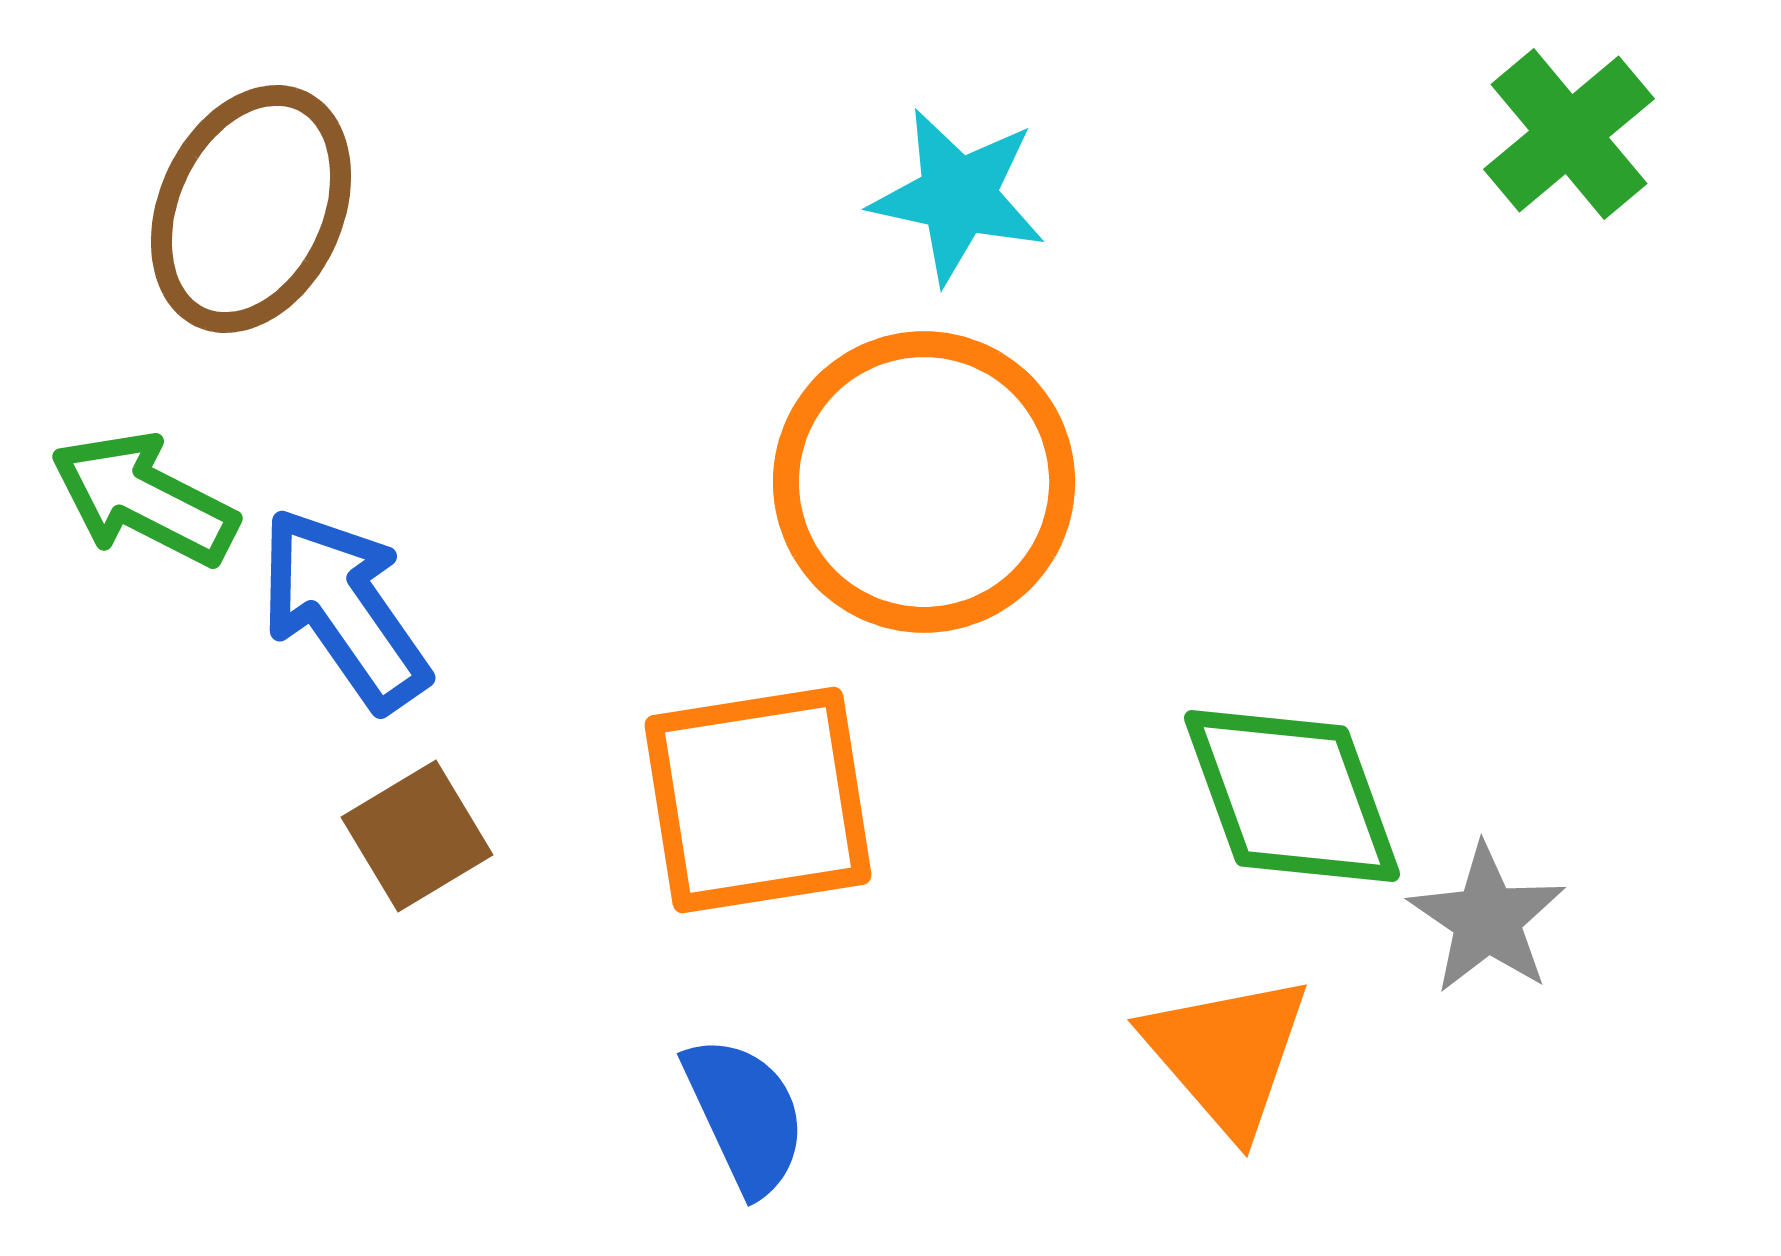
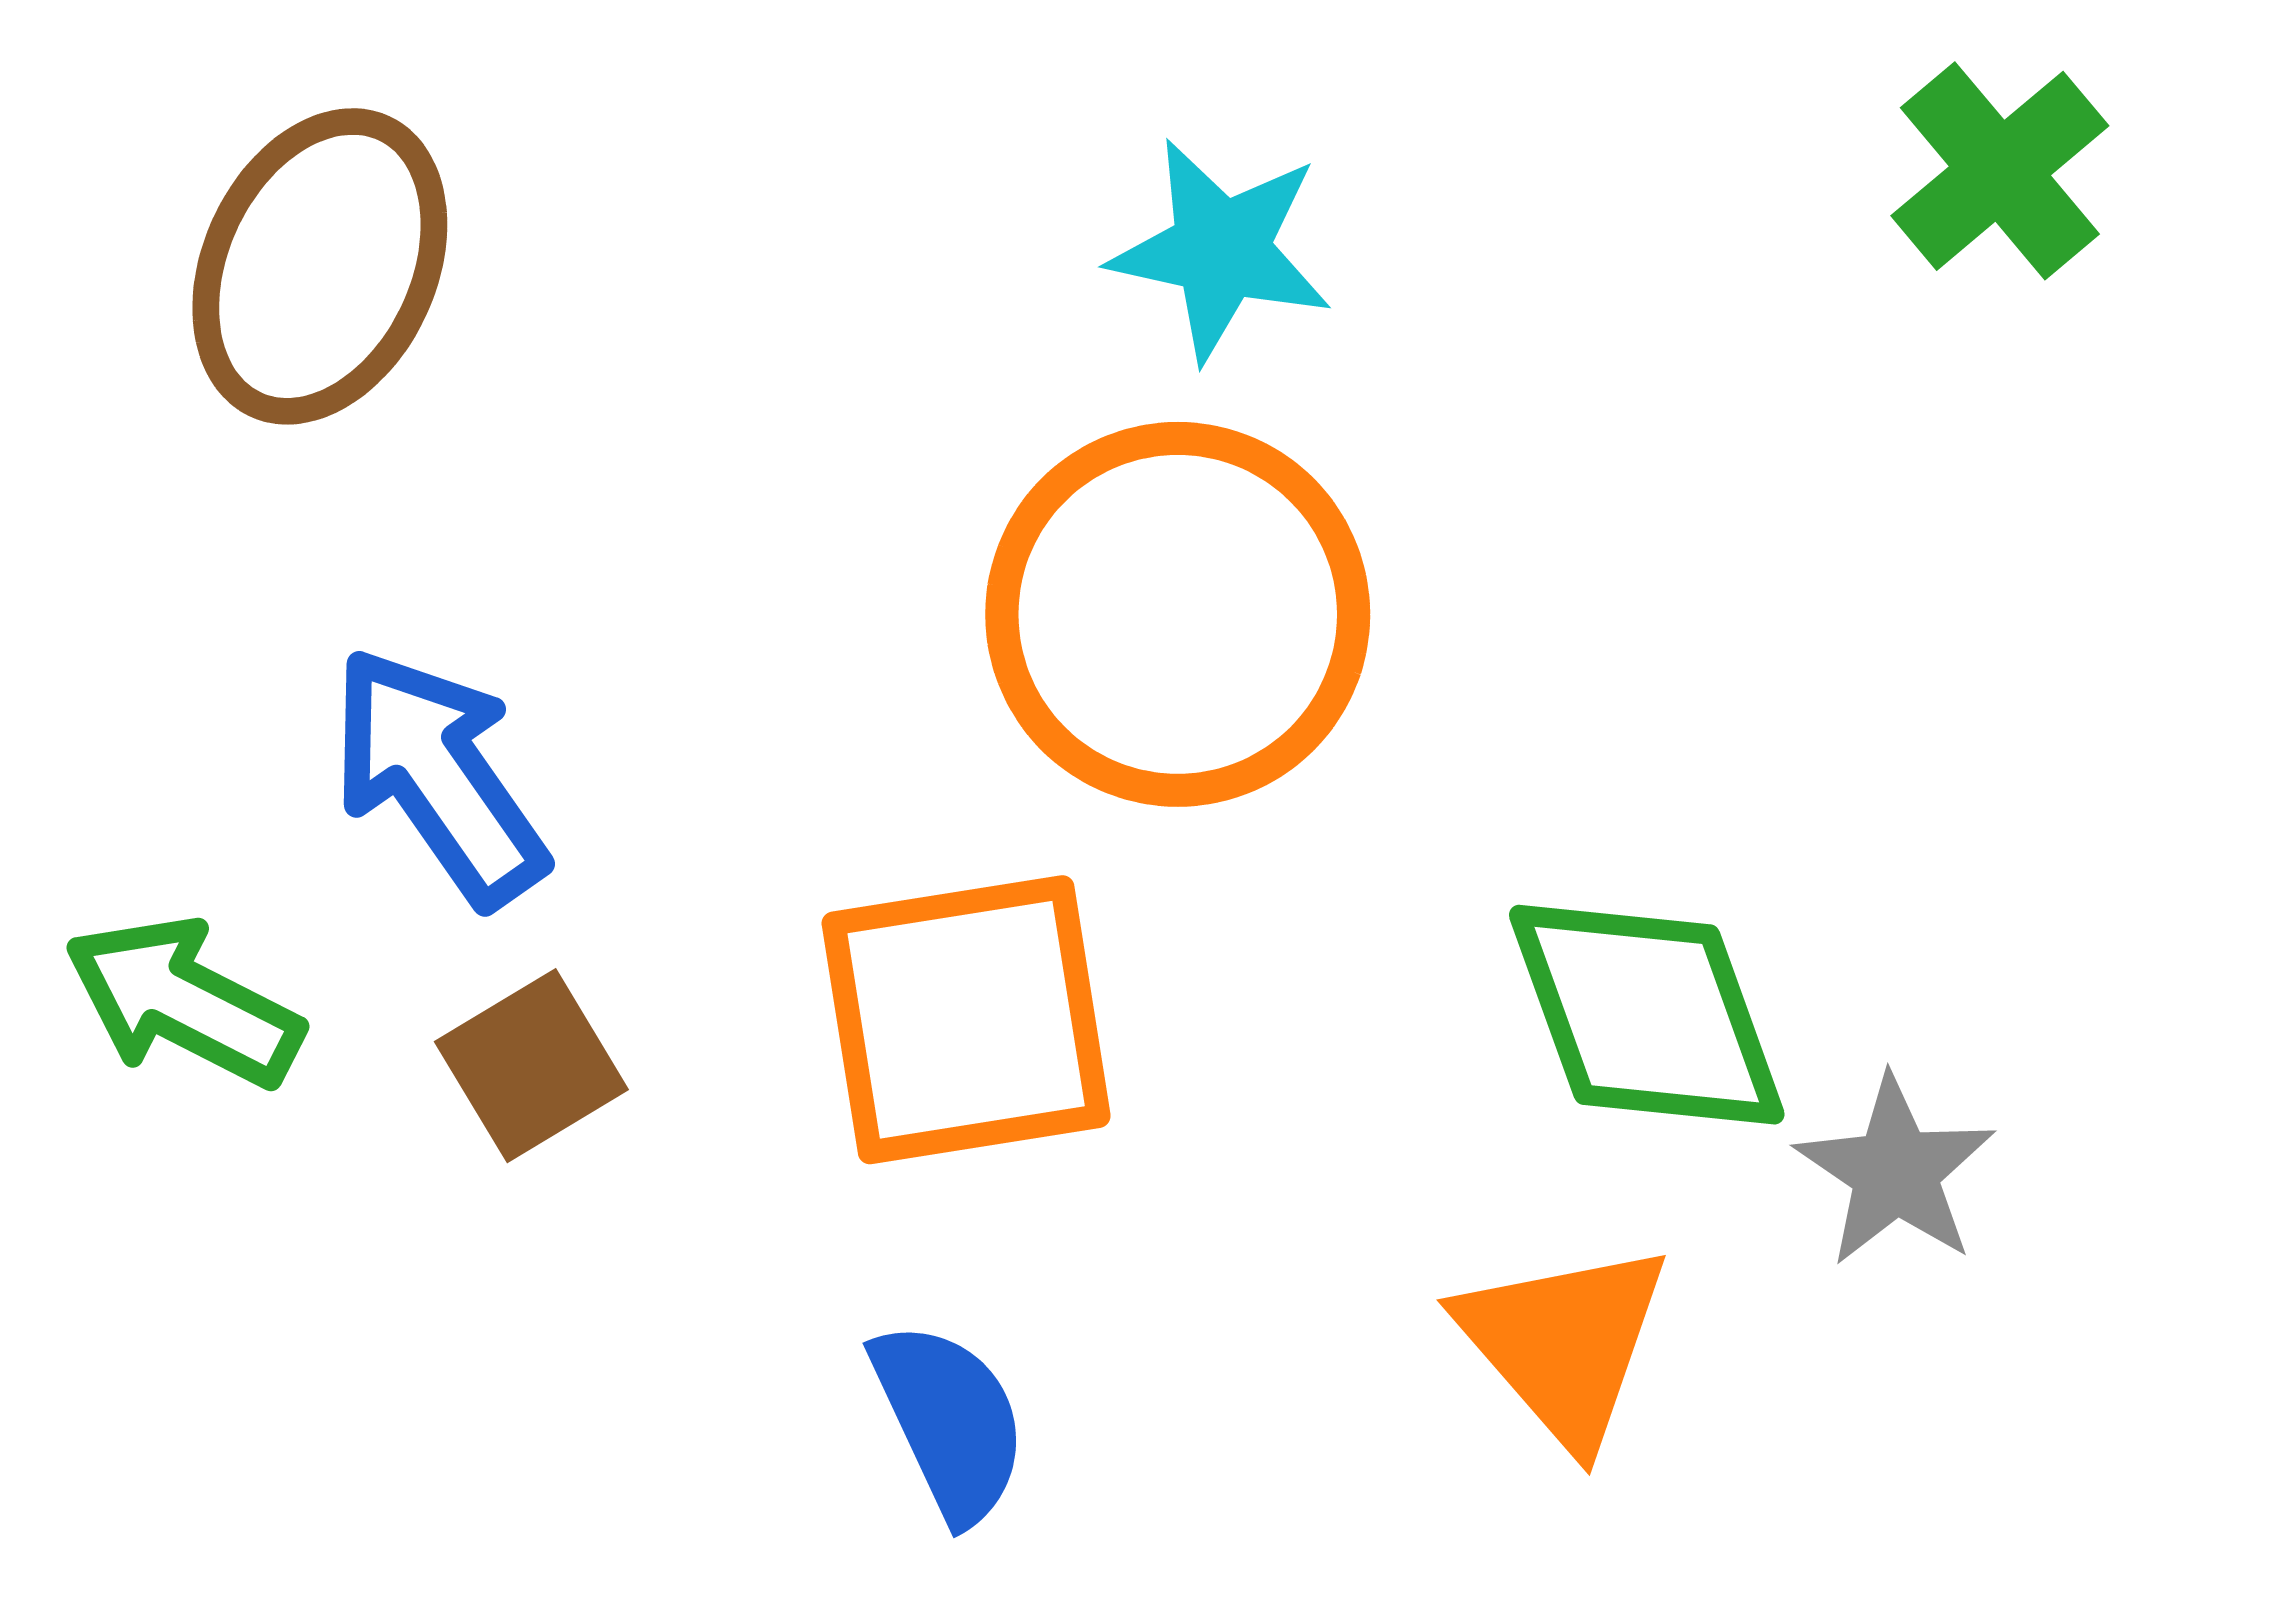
green arrow: (144, 499) -> (183, 1002), moved

